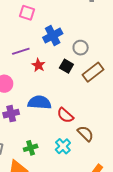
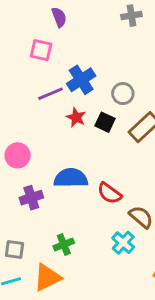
purple line: (21, 51) -> (50, 94), moved
red star: (38, 65) -> (76, 117), moved
cyan cross: (63, 146) -> (123, 243), moved

